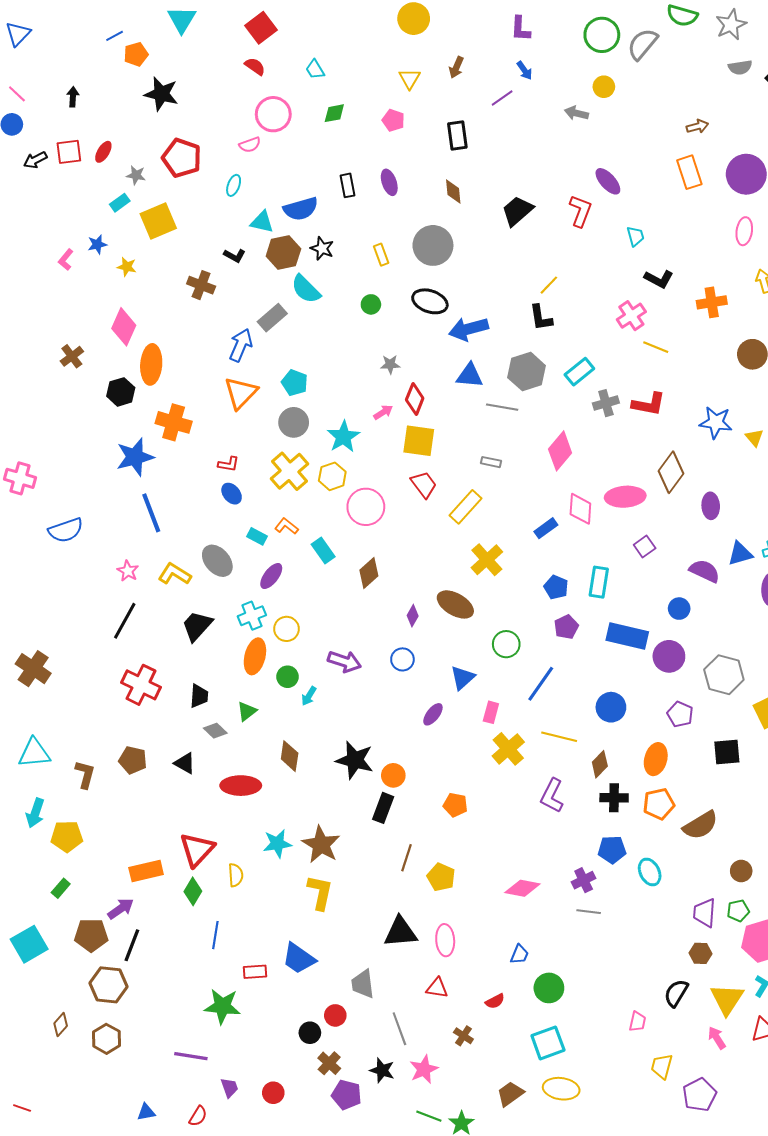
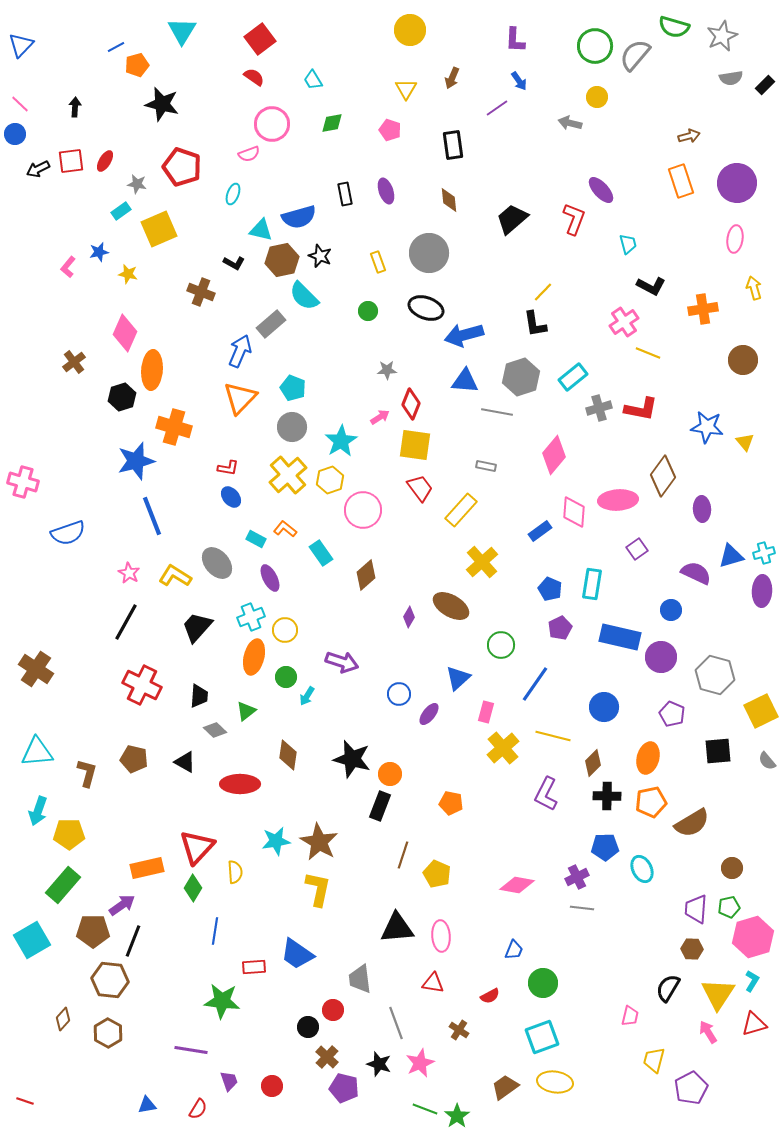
purple ellipse: (271, 576) -> (270, 578), turned -64
blue circle: (402, 659) -> (399, 694), moved
green rectangle: (61, 888) -> (63, 885), size x1.8

